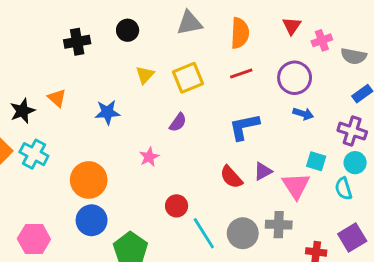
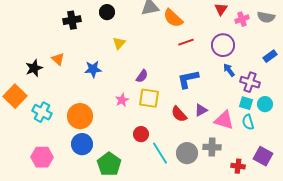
orange semicircle: (240, 33) -> (173, 18), moved, turned 130
gray semicircle: (354, 56) -> (266, 17), moved
yellow square: (188, 78) -> (149, 98), moved, turned 30
blue arrow: (303, 114) -> (229, 70), turned -144
purple cross: (352, 131) -> (250, 82), moved
cyan cross: (34, 154) -> (42, 112), moved
cyan square: (316, 161) -> (246, 103), moved
pink triangle: (296, 186) -> (224, 120), turned -40
cyan semicircle: (344, 189) -> (248, 122), moved
purple square: (352, 238) -> (263, 156), turned -30

